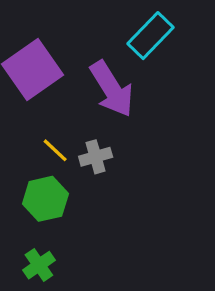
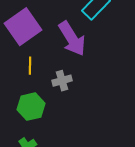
yellow line: (55, 150) -> (30, 66), moved, turned 48

